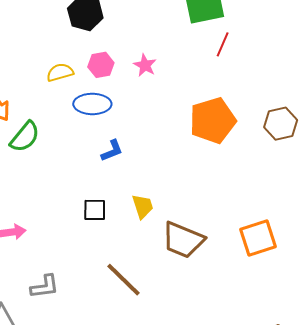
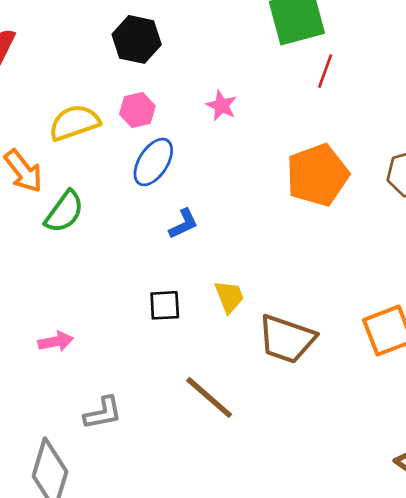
pink hexagon: (101, 65) -> (137, 110), moved
yellow semicircle: (60, 72) -> (74, 123), moved, size x1.4
blue ellipse: (92, 104) -> (153, 162), turned -54

